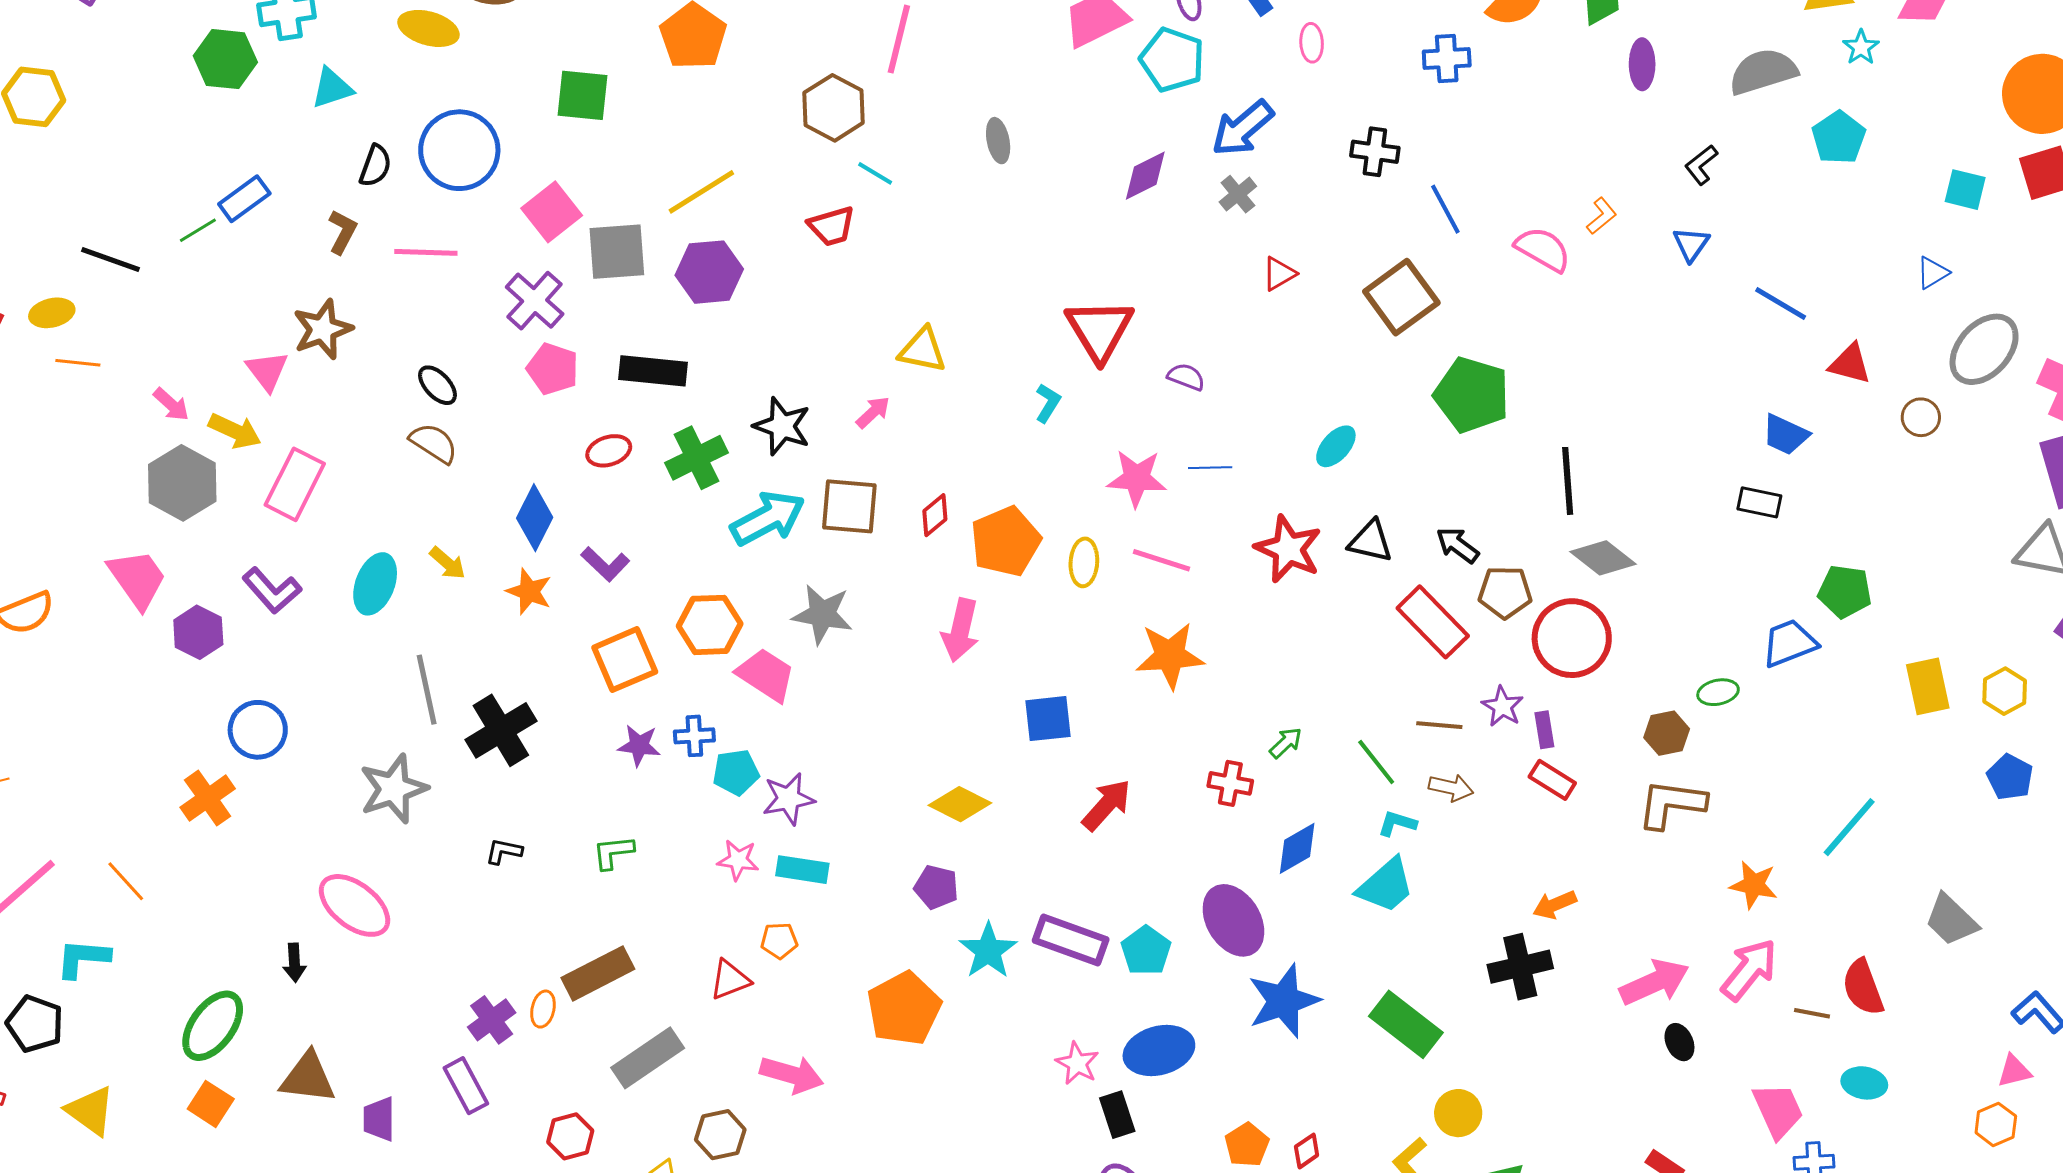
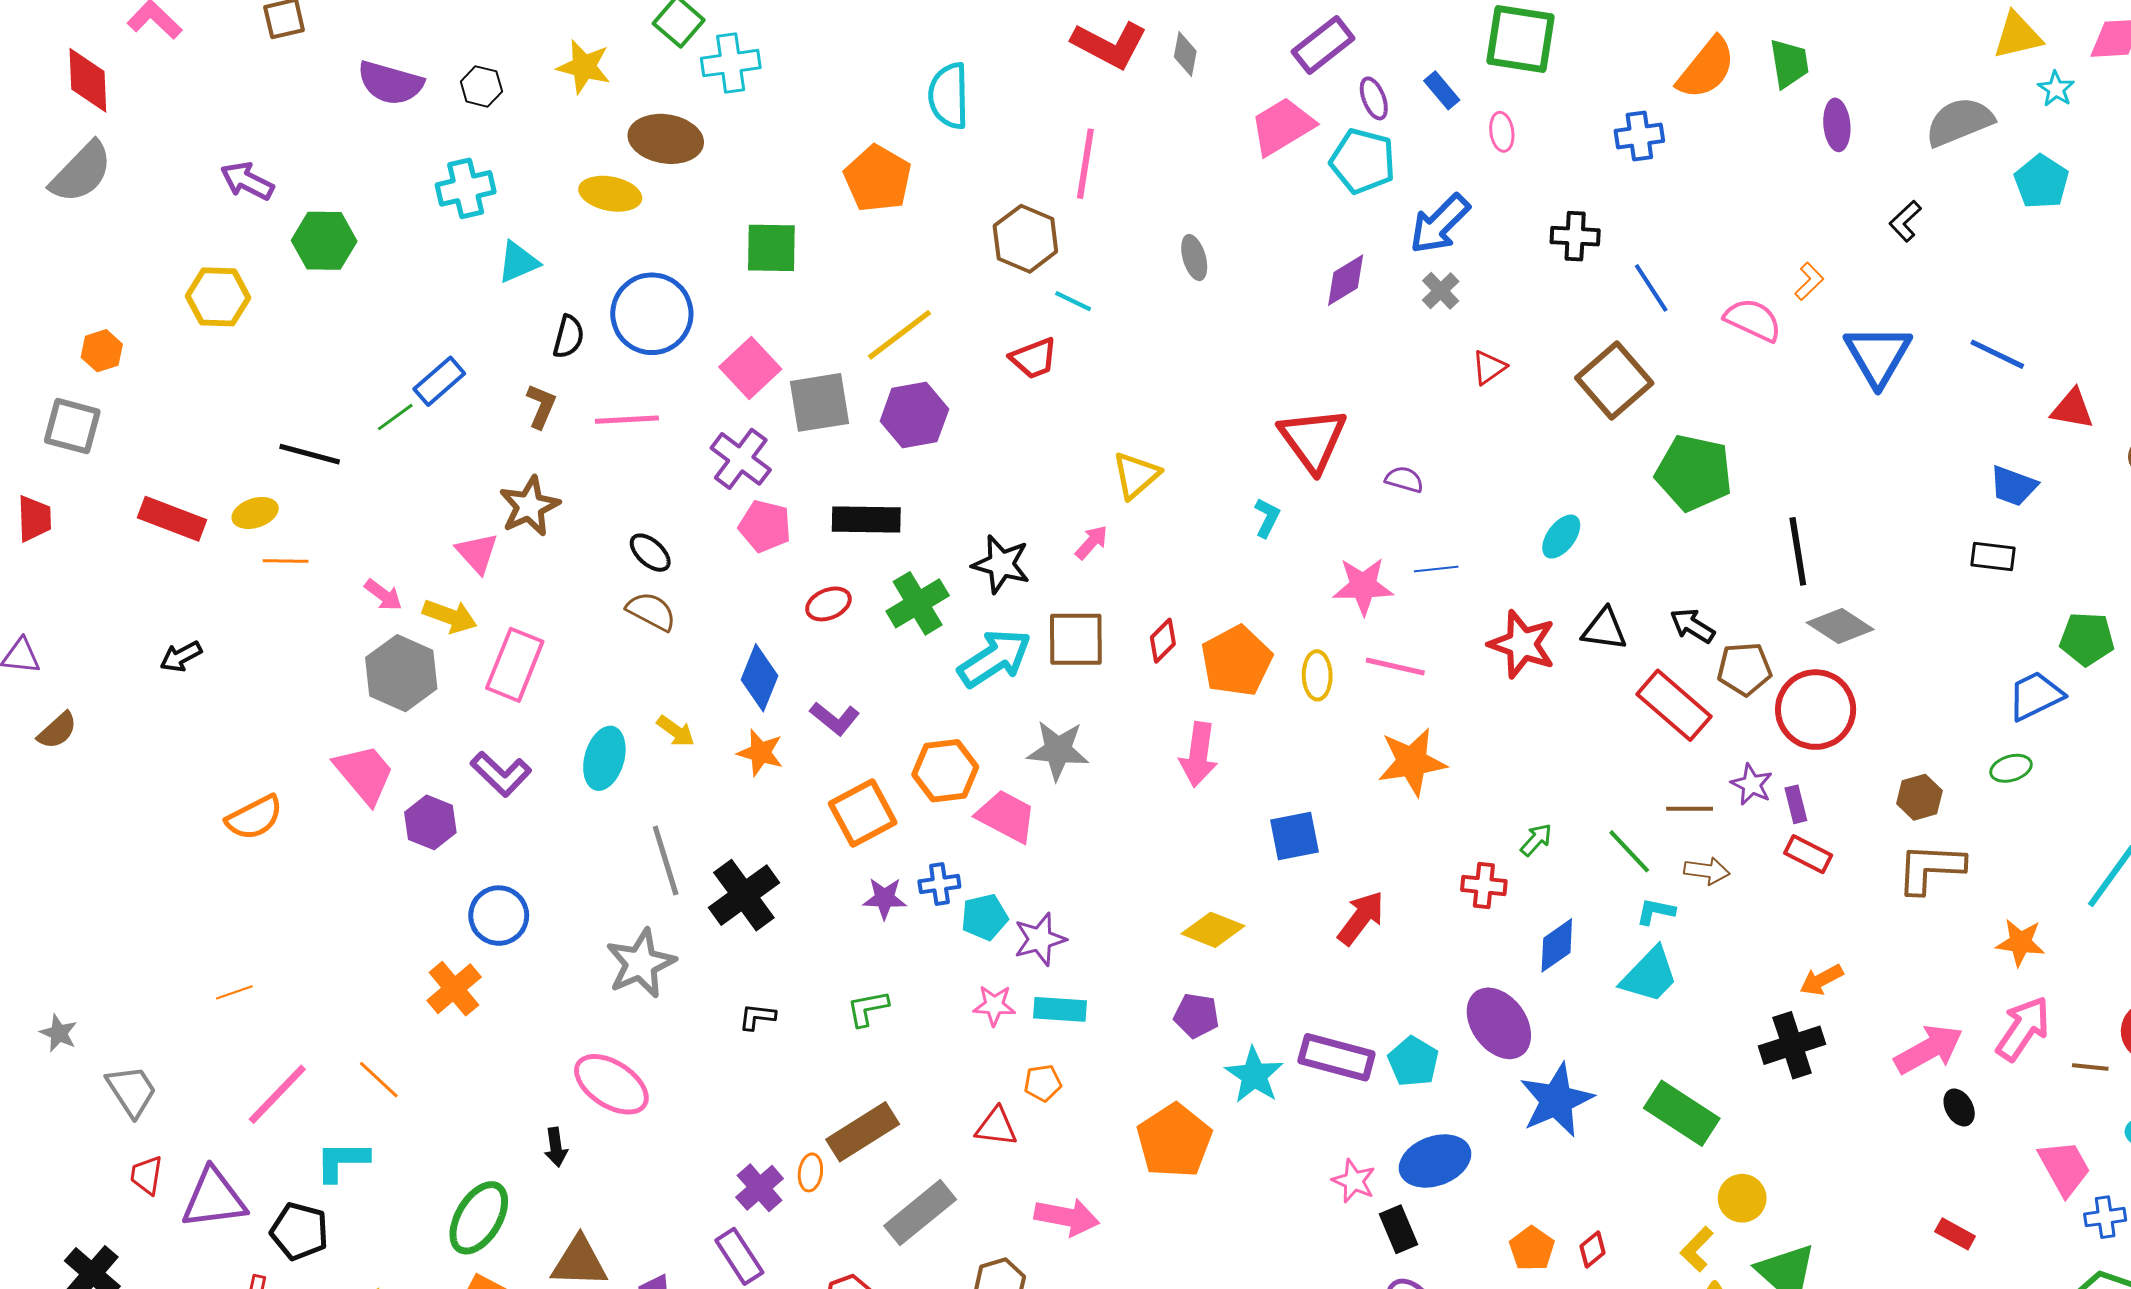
green hexagon: (225, 59) -> (324, 241), moved
blue triangle: (1691, 244) -> (1878, 355), moved, size x1.8
yellow triangle: (923, 350) -> (1136, 475), turned -48
green ellipse: (1718, 692) -> (2011, 768), moved
red triangle: (730, 980) -> (996, 1127), turned 33

